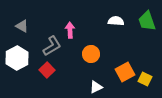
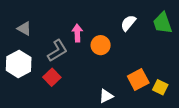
white semicircle: (116, 21) -> (128, 23), turned -56
orange circle: (91, 54) -> (101, 45), moved

